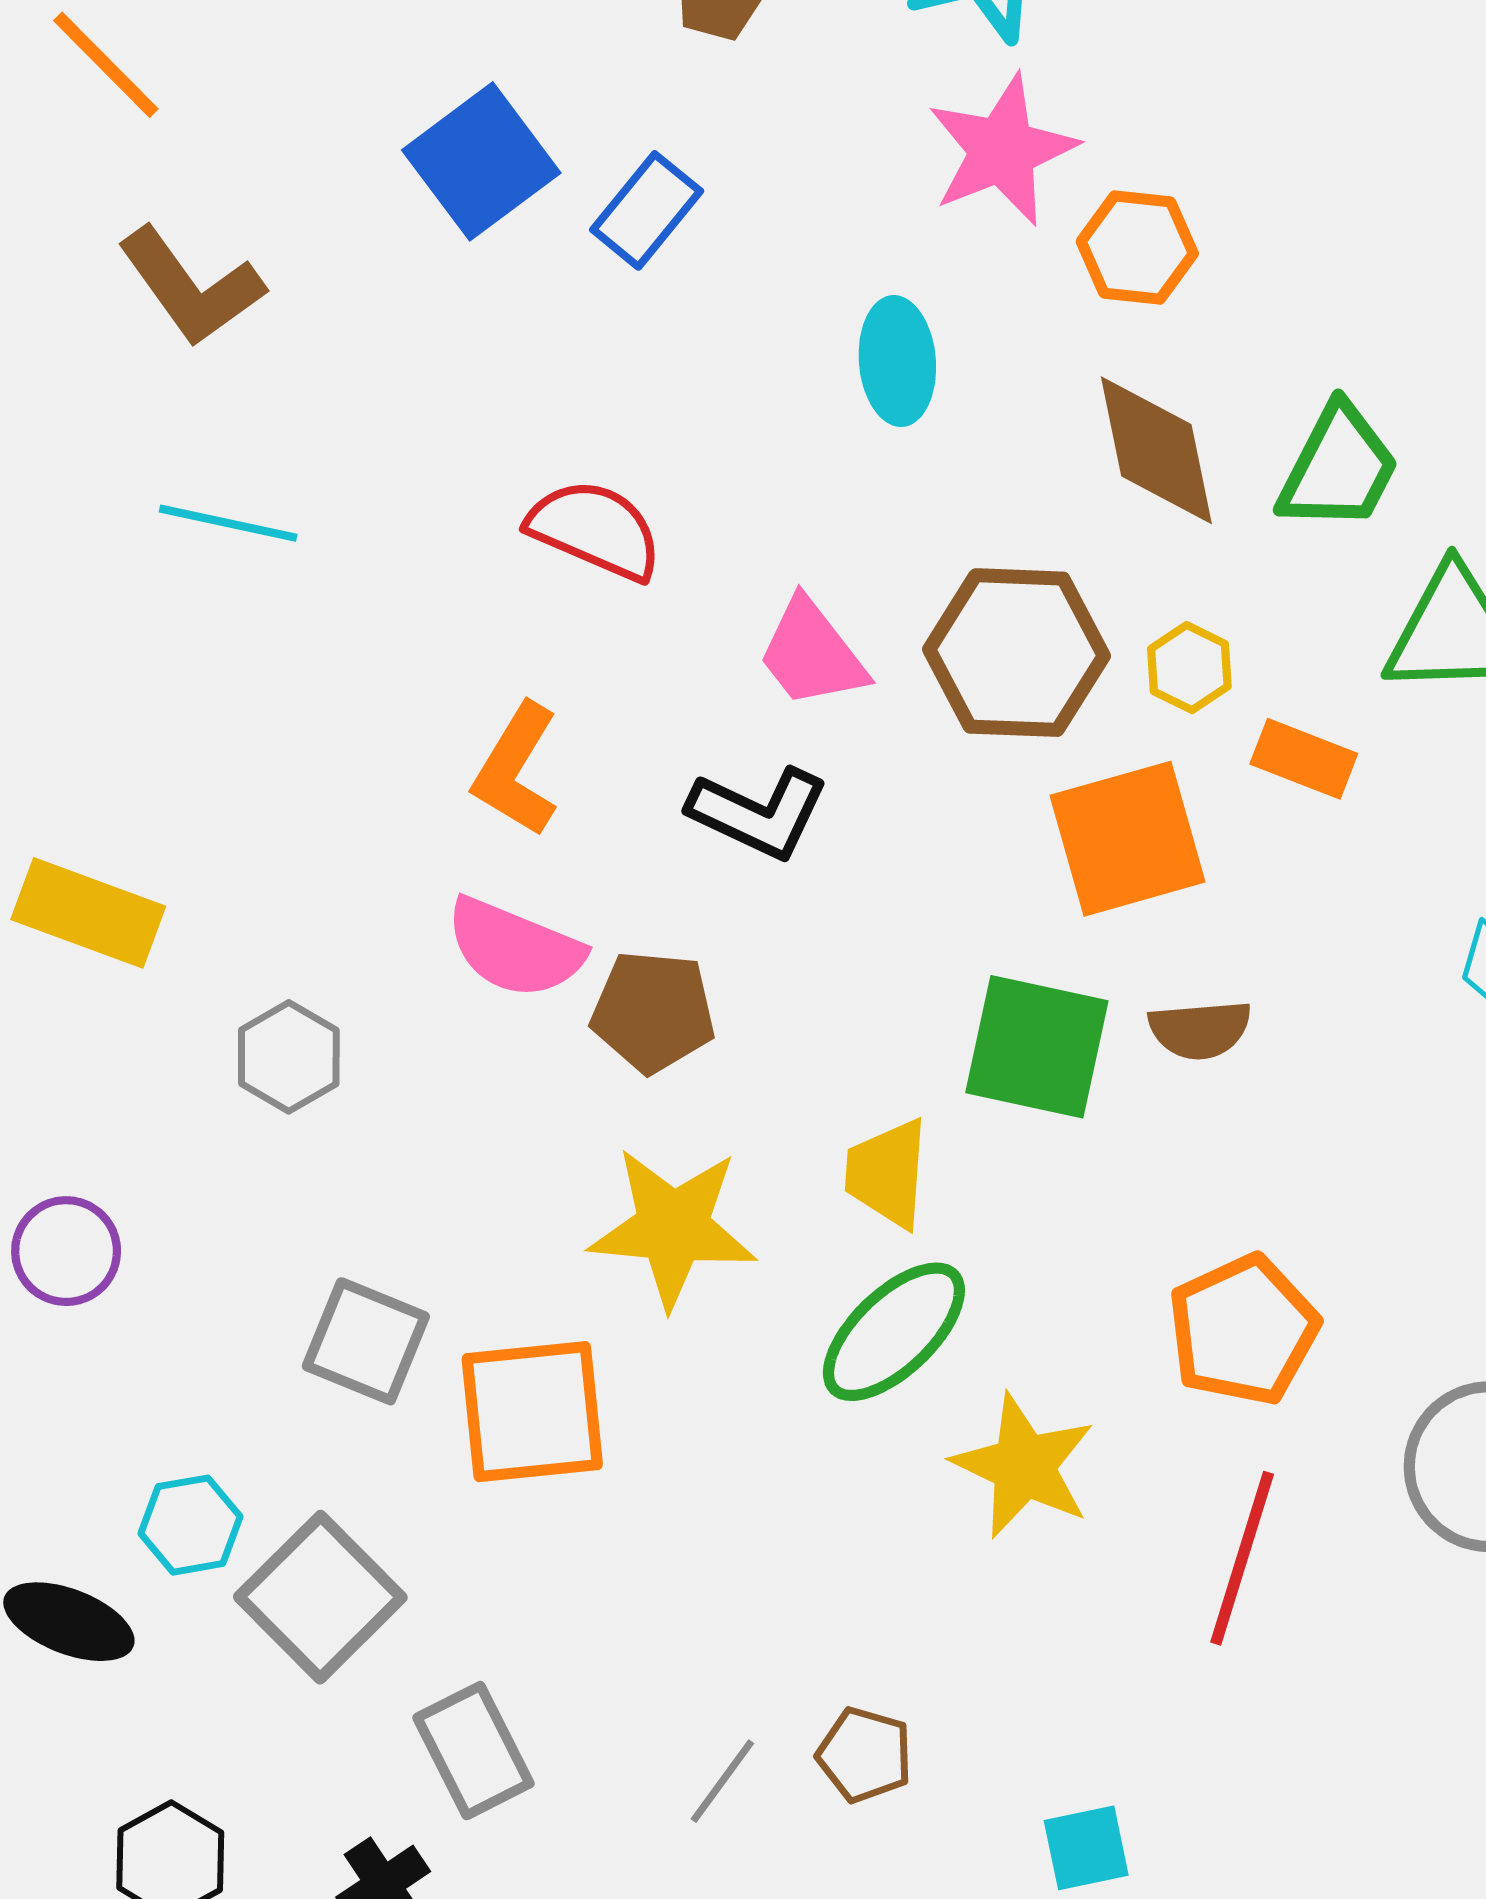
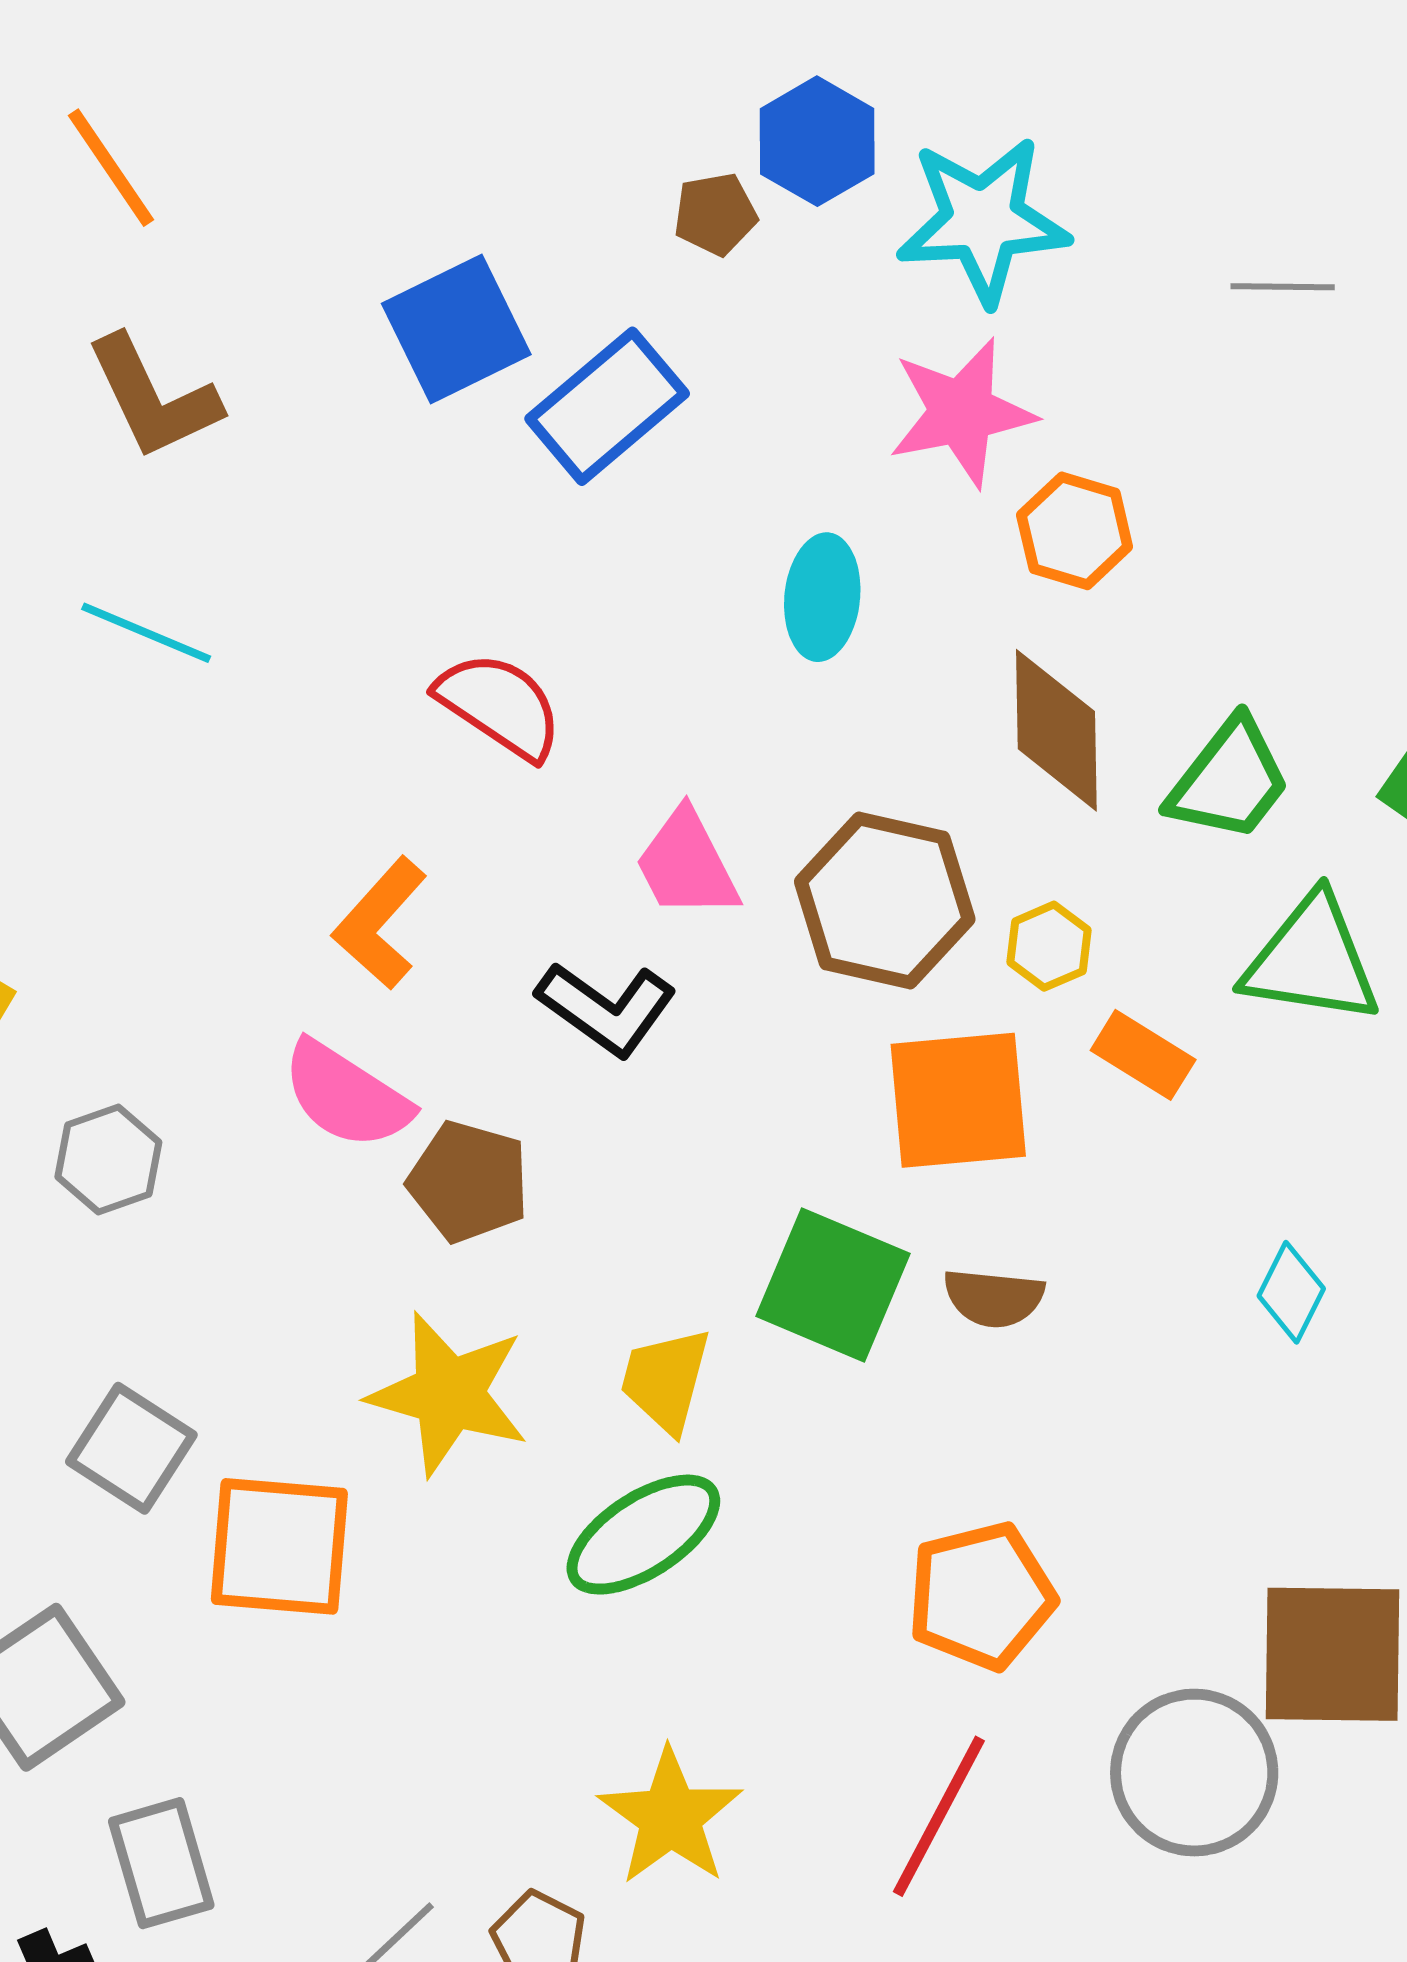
blue rectangle: (647, 210) -> (607, 406), size x1.4
yellow star: (1024, 1466) -> (670, 1817), moved

